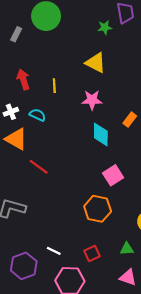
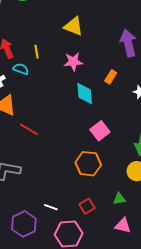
cyan semicircle: (37, 115) -> (21, 69), moved

